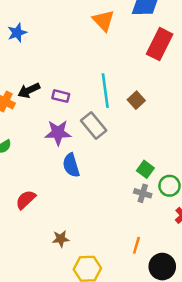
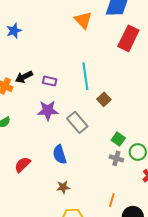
brown square: (136, 100) -> (104, 99), moved
gray rectangle: (94, 125) -> (77, 122), moved
blue semicircle: (71, 165) -> (60, 154), moved
brown star: (61, 239) -> (63, 187), moved

